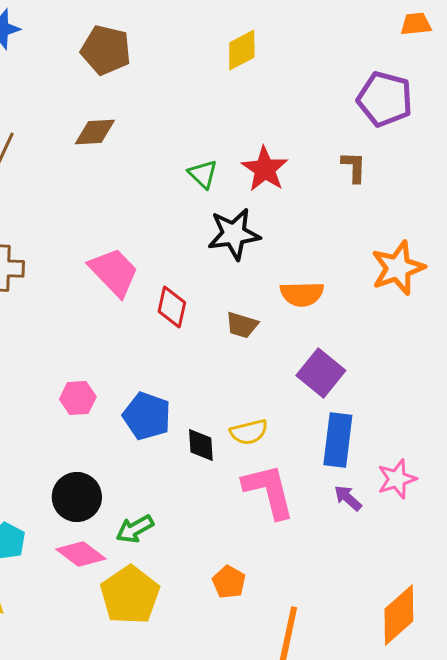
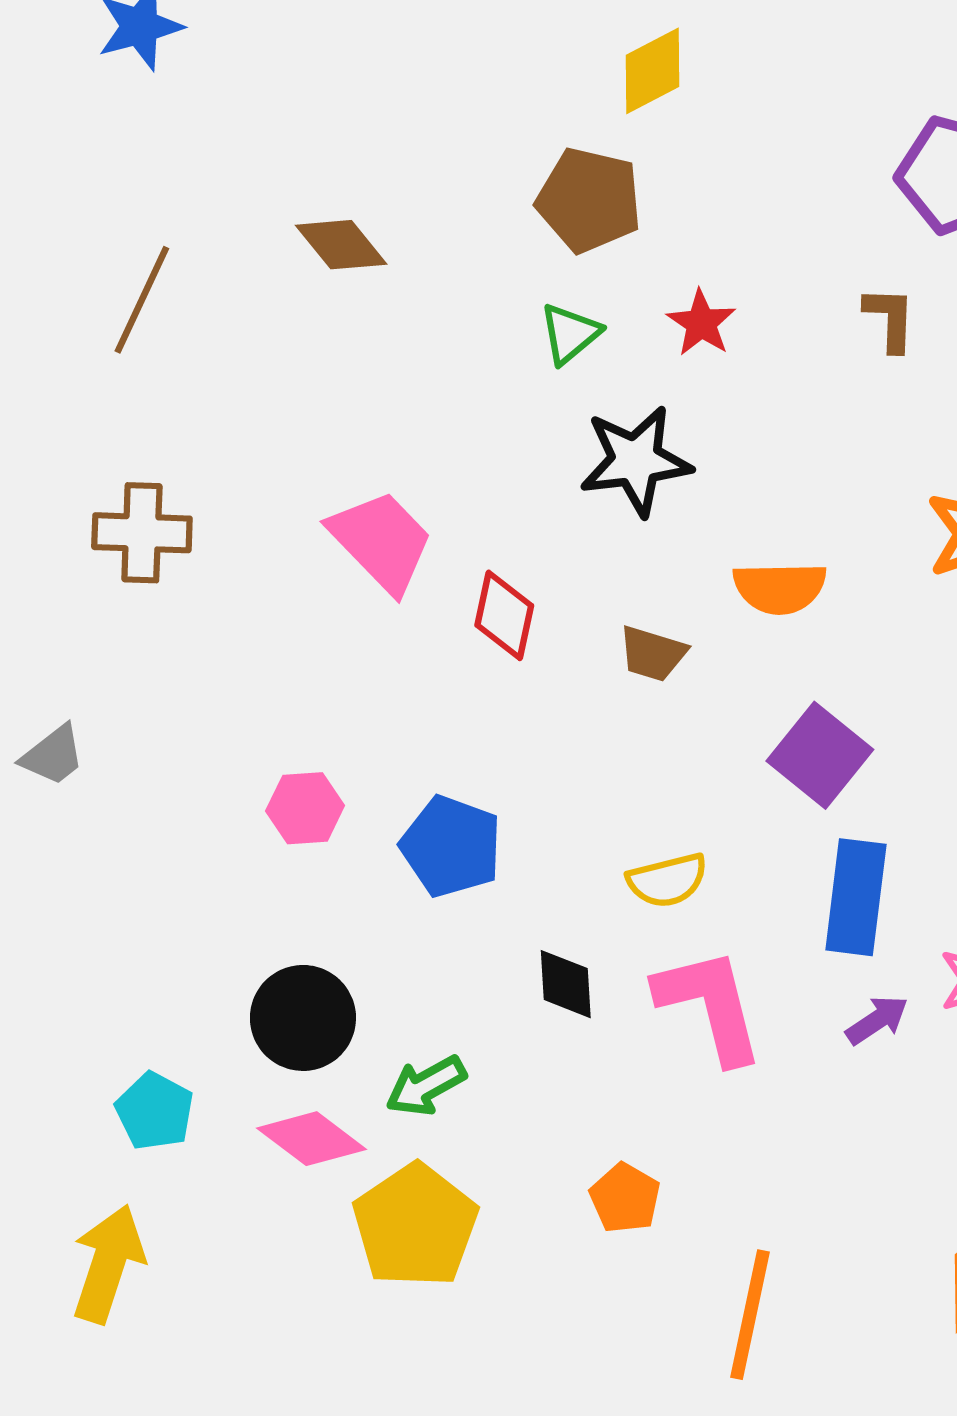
brown pentagon: (106, 50) -> (589, 200), moved
brown diamond: (95, 132) -> (341, 245), turned 54
red star: (265, 169) -> (701, 323), size x0.7
green triangle: (203, 174) -> (570, 334), turned 36
black diamond: (201, 445) -> (566, 984), moved
purple arrow: (348, 498) -> (877, 1020), turned 104

